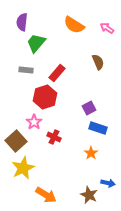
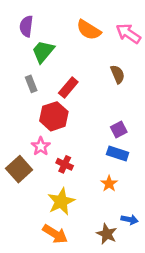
pink arrow: (107, 28) -> (128, 33), size x1.5
gray rectangle: (26, 70) -> (31, 84), turned 64
purple square: (89, 108) -> (119, 130), moved
yellow star: (23, 168) -> (61, 202), moved

